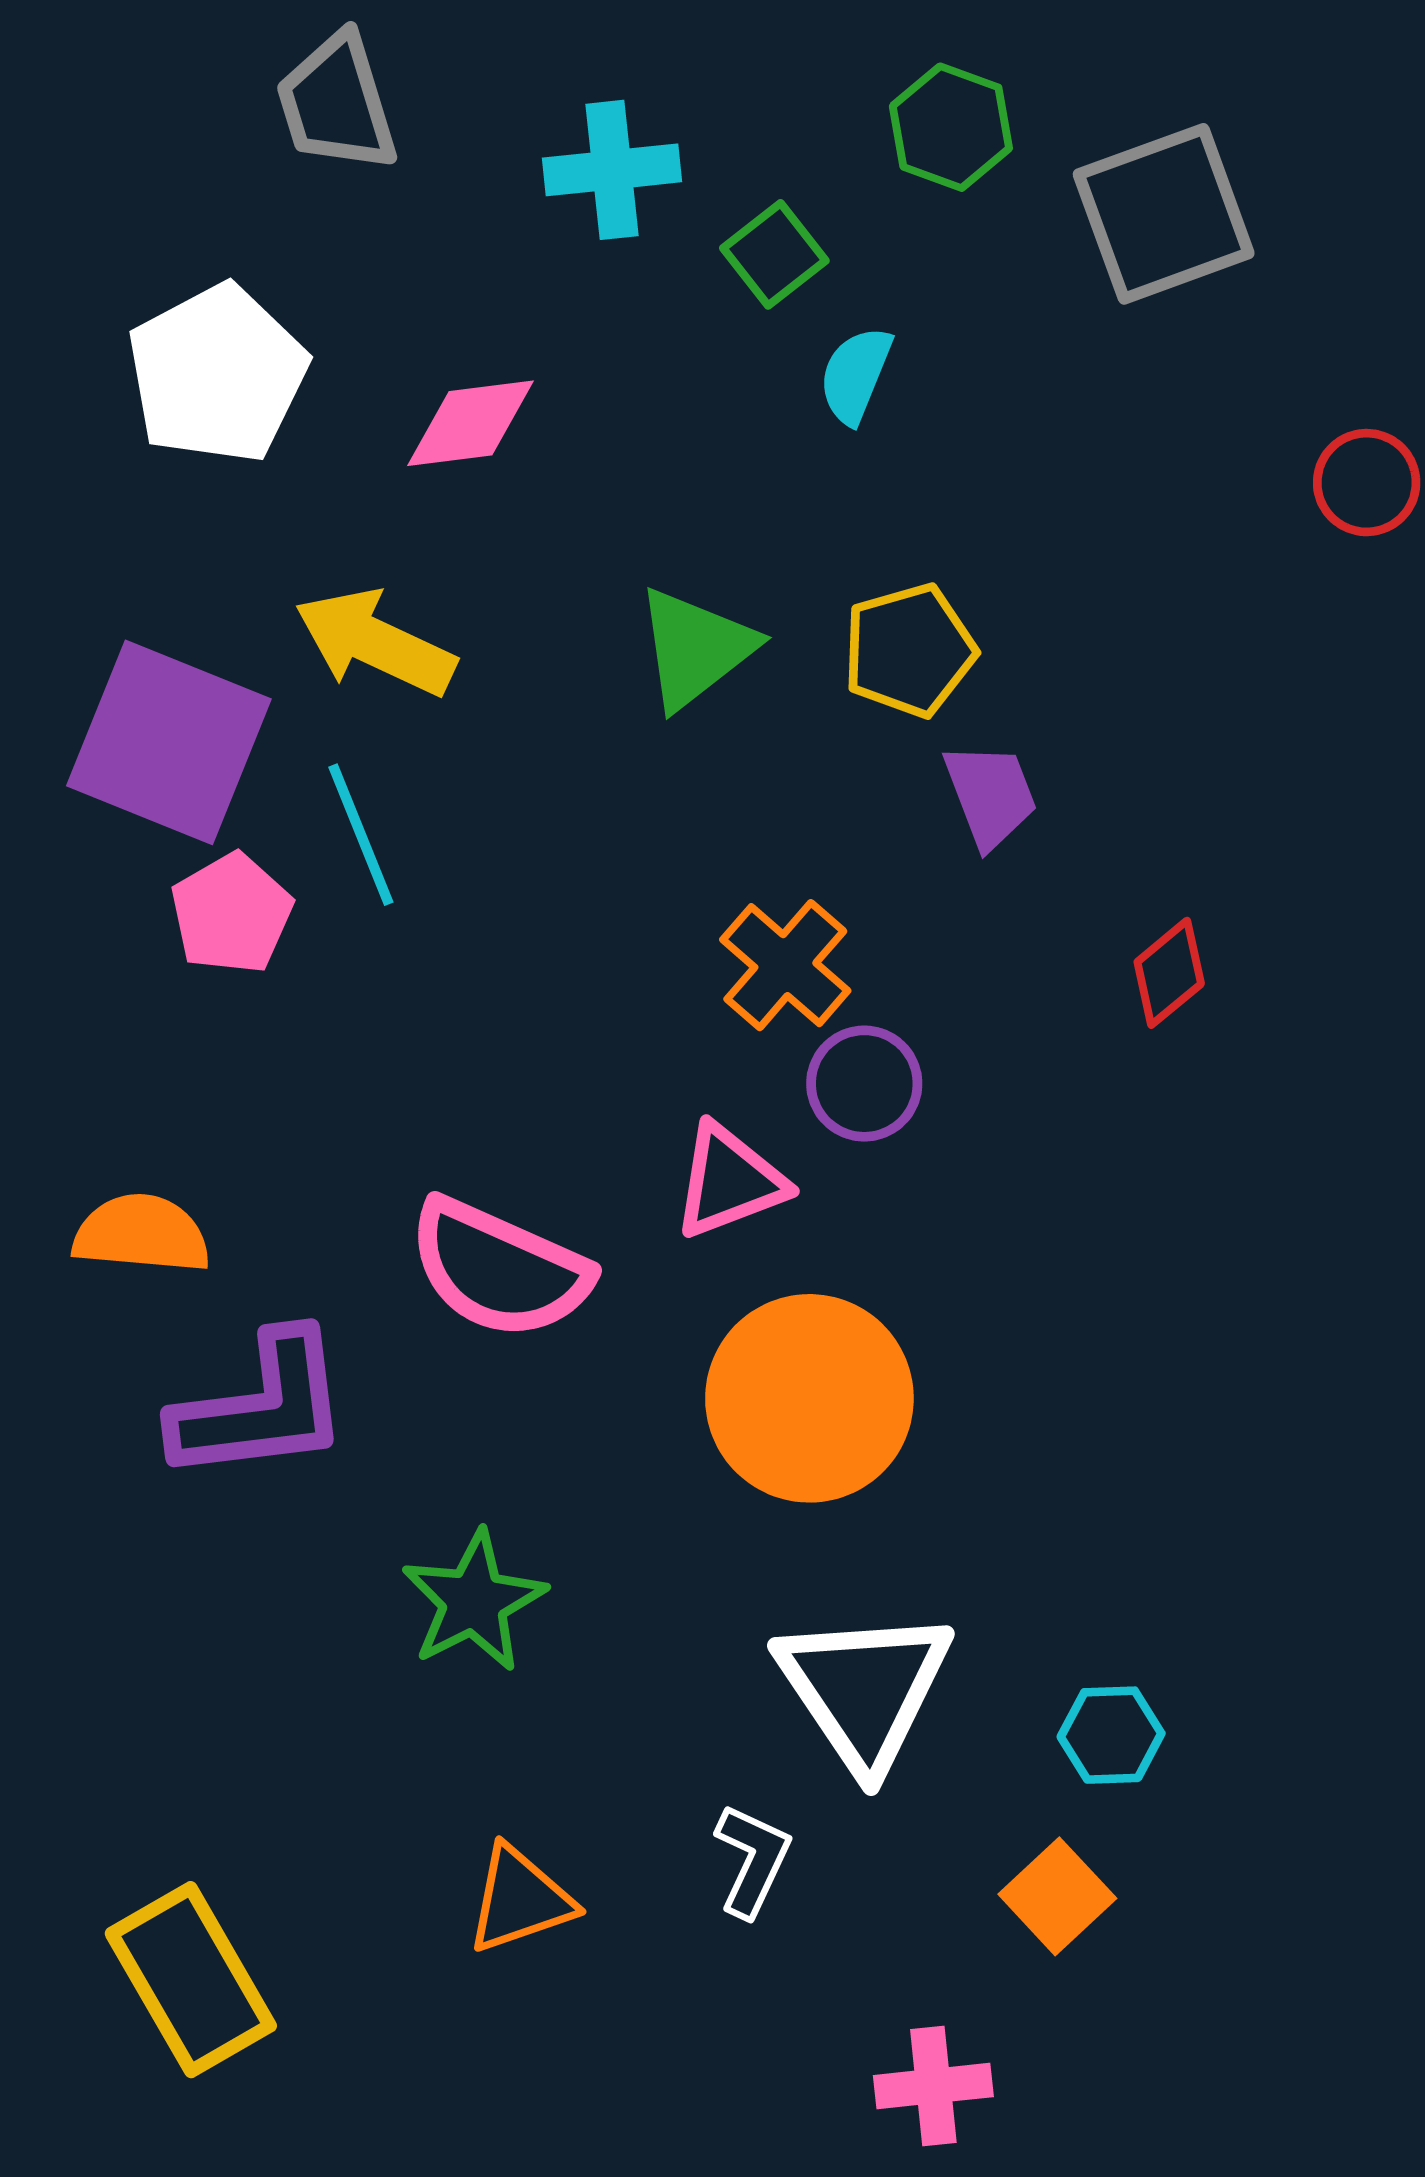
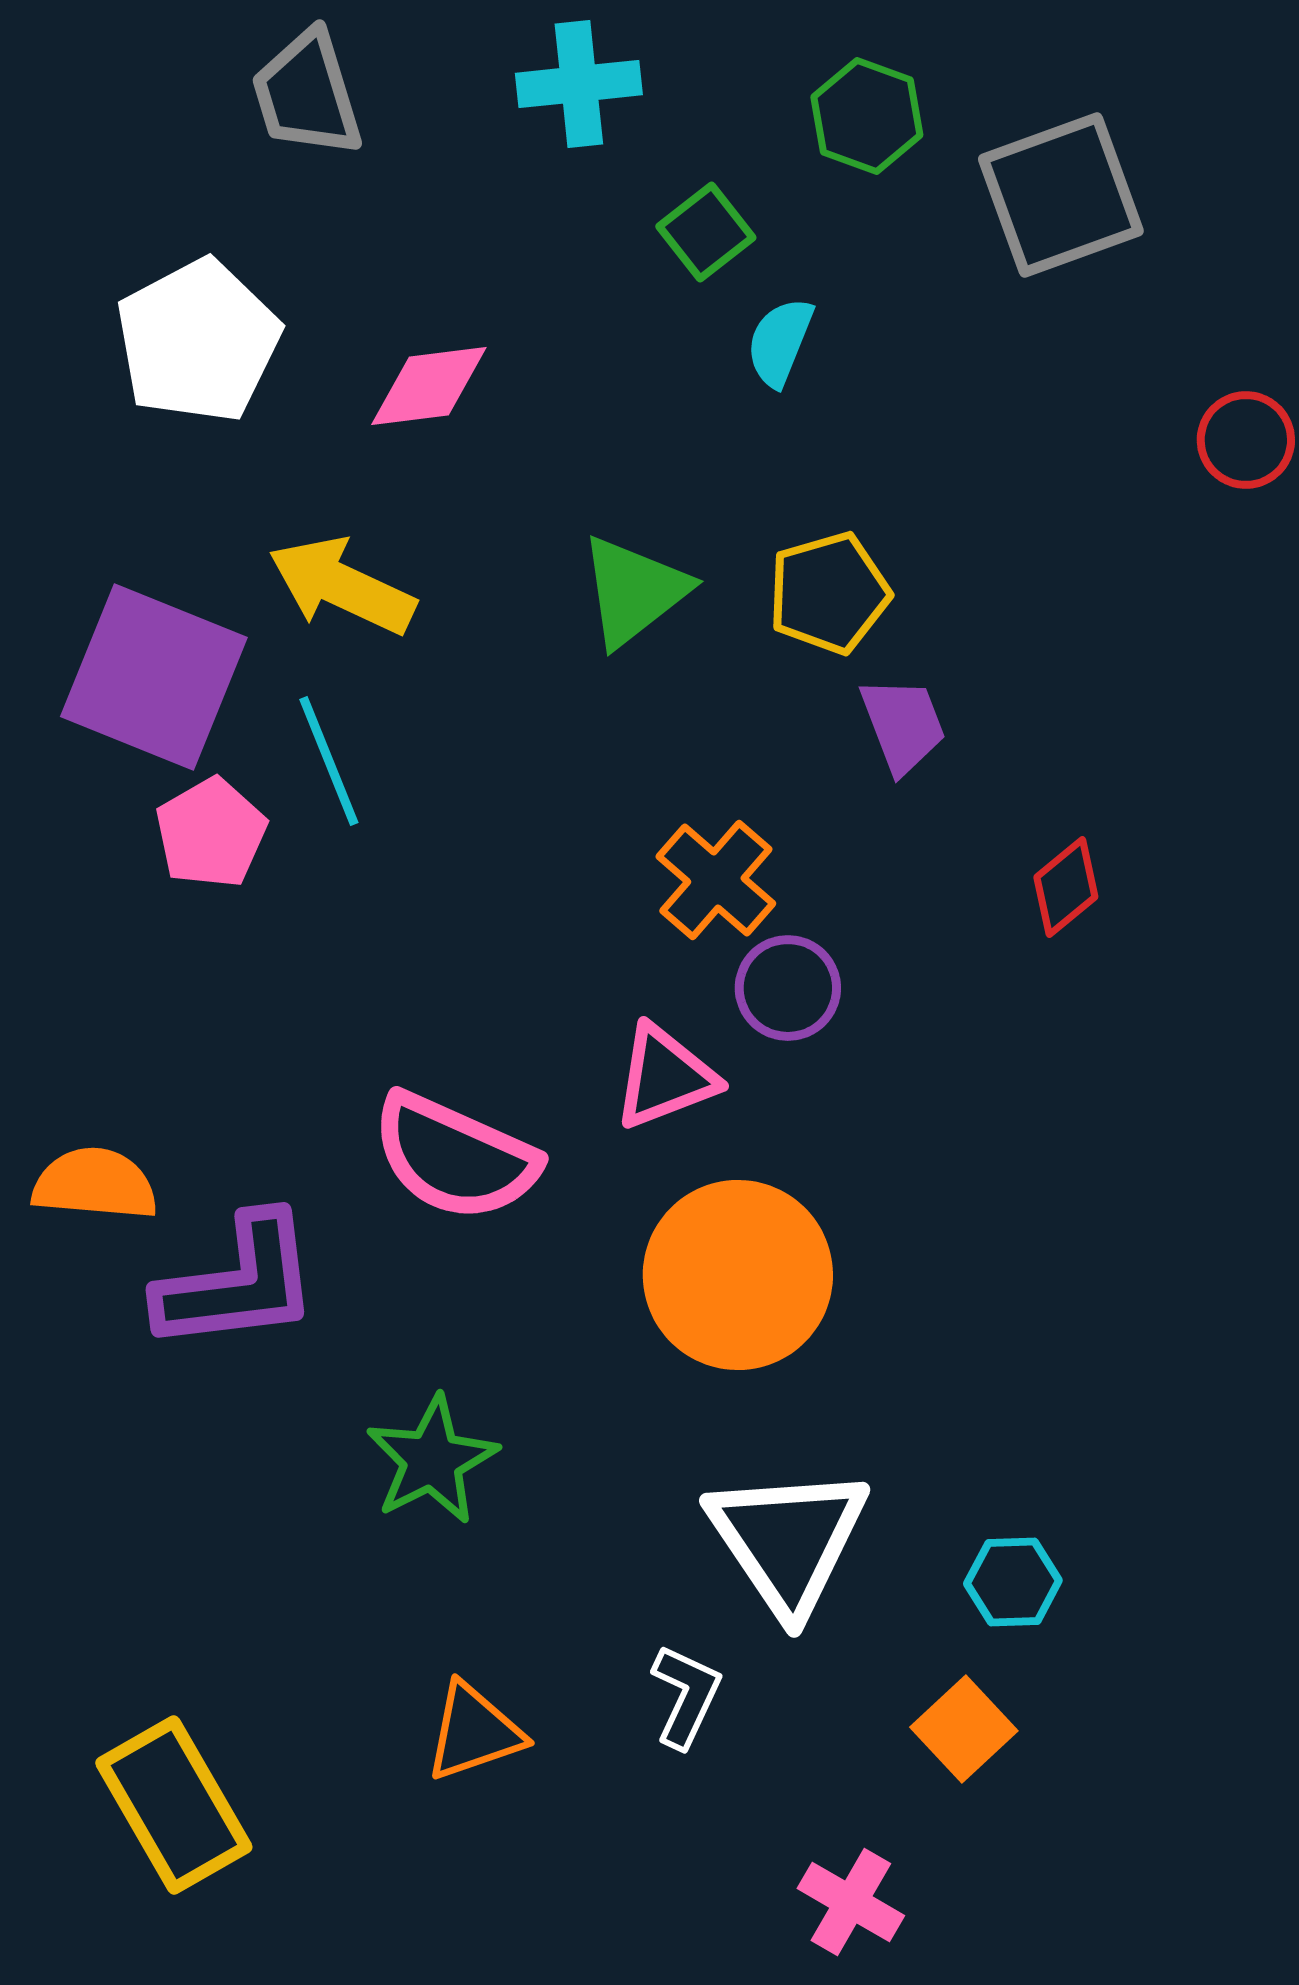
cyan cross: (612, 170) -> (579, 84), moved
orange semicircle: (141, 1234) -> (95, 1184), moved
pink cross: (933, 2086) -> (851, 1902), turned 36

